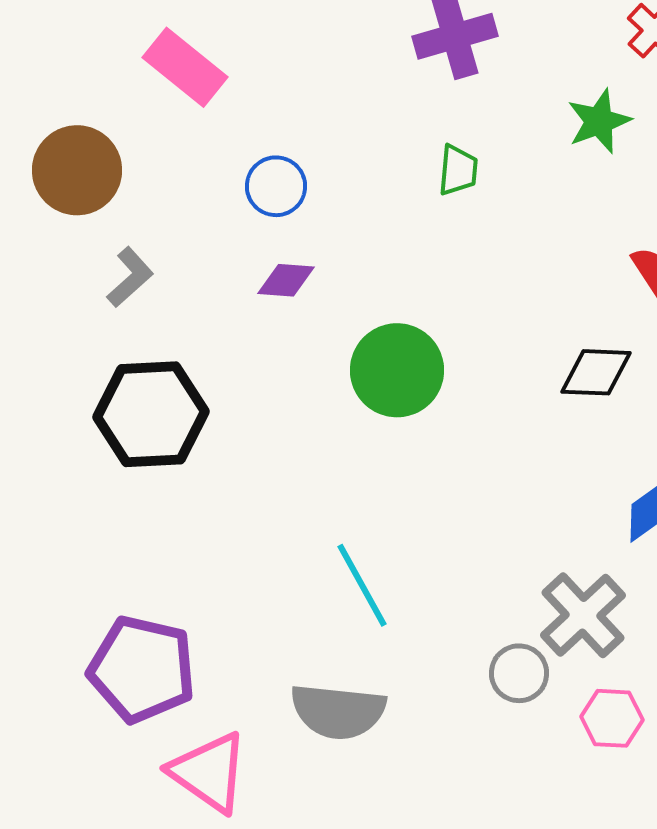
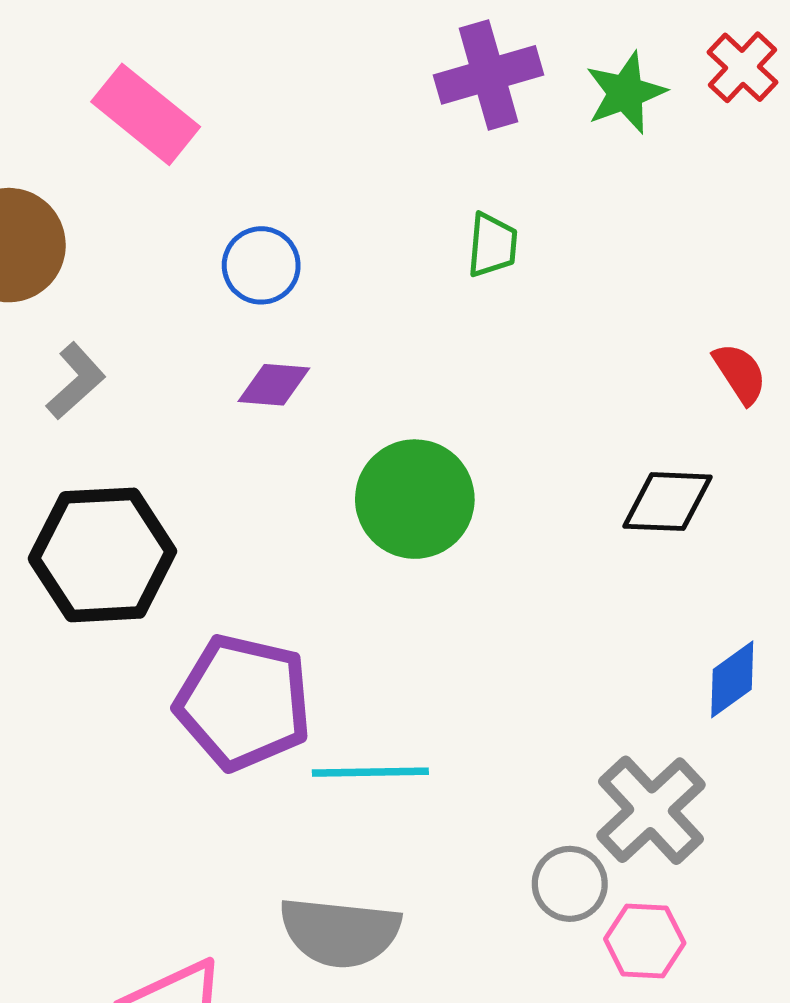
green star: (599, 121) -> (626, 93), moved
cyan line: (362, 585) -> (370, 772), turned -62
purple pentagon: (142, 669) -> (243, 702), moved
pink hexagon: (612, 718) -> (645, 941), moved

